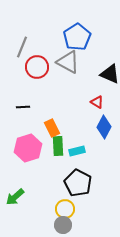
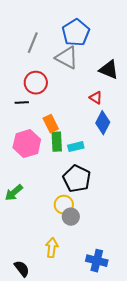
gray line: (22, 47) -> (33, 43), moved
red circle: (37, 67) -> (36, 83), moved
gray circle: (63, 225) -> (71, 217), moved

